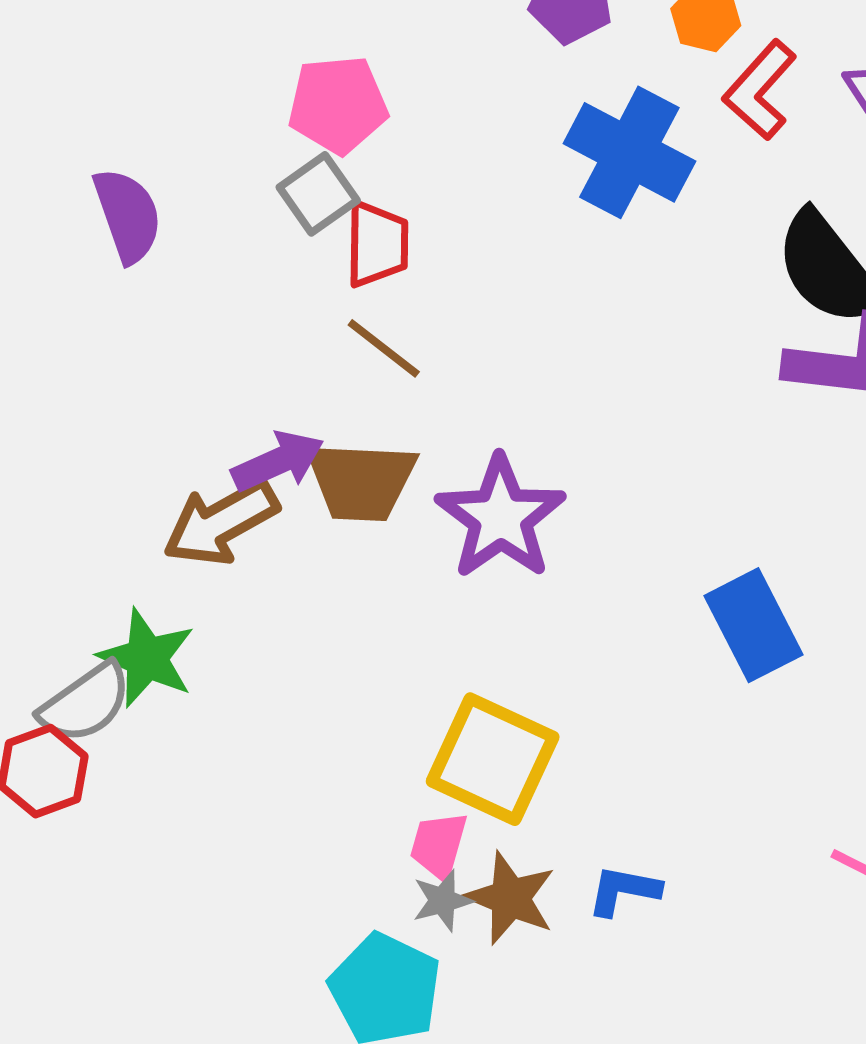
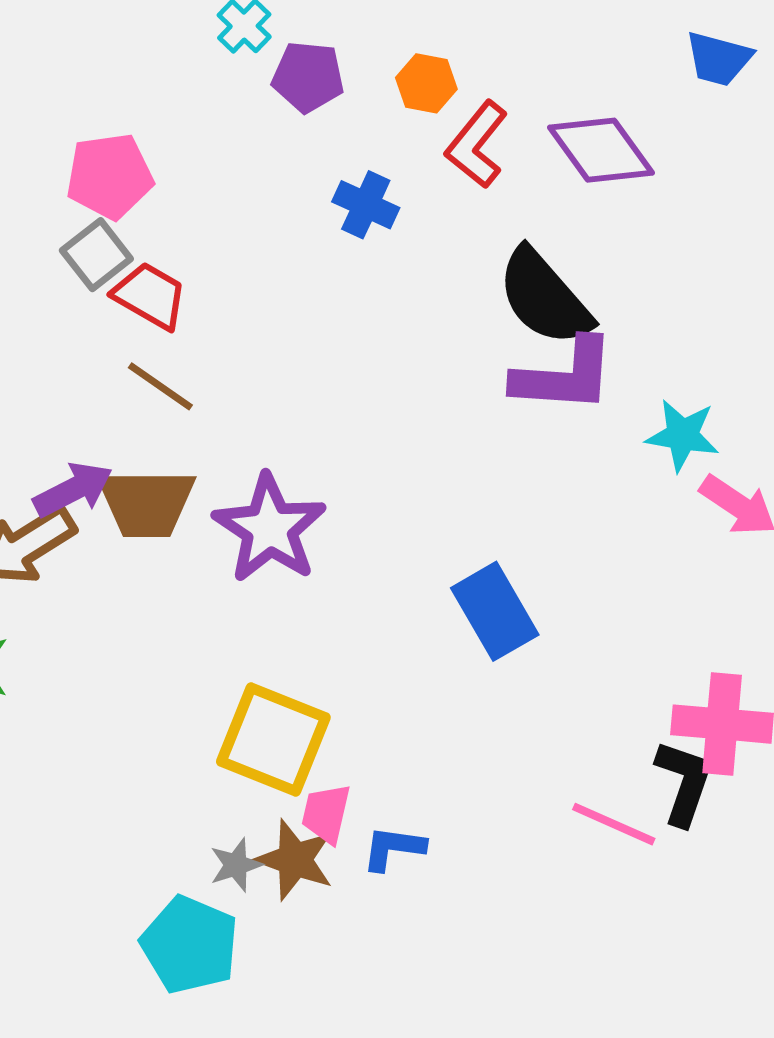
blue cross: (629, 152) -> (366, 205), size x0.6
red trapezoid: (377, 244) -> (150, 296), turned -58
pink trapezoid: (439, 845) -> (326, 814), moved

